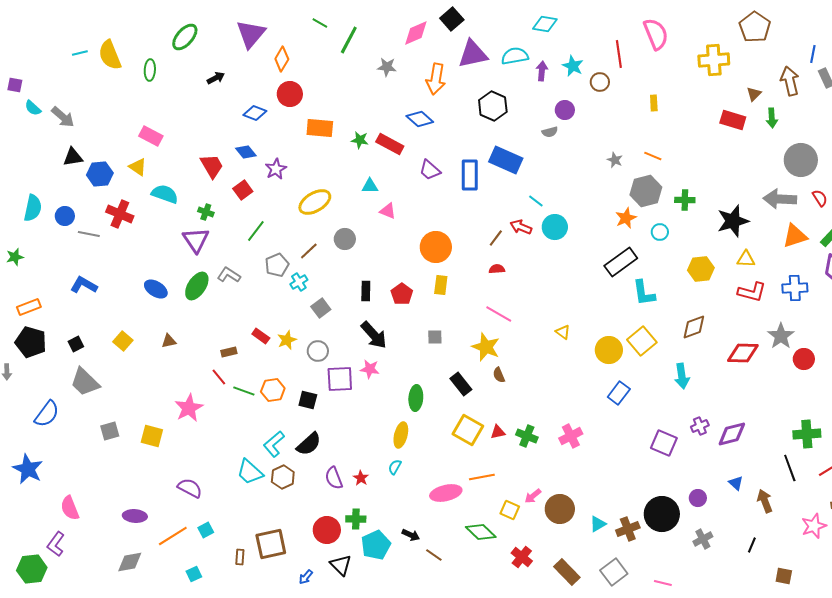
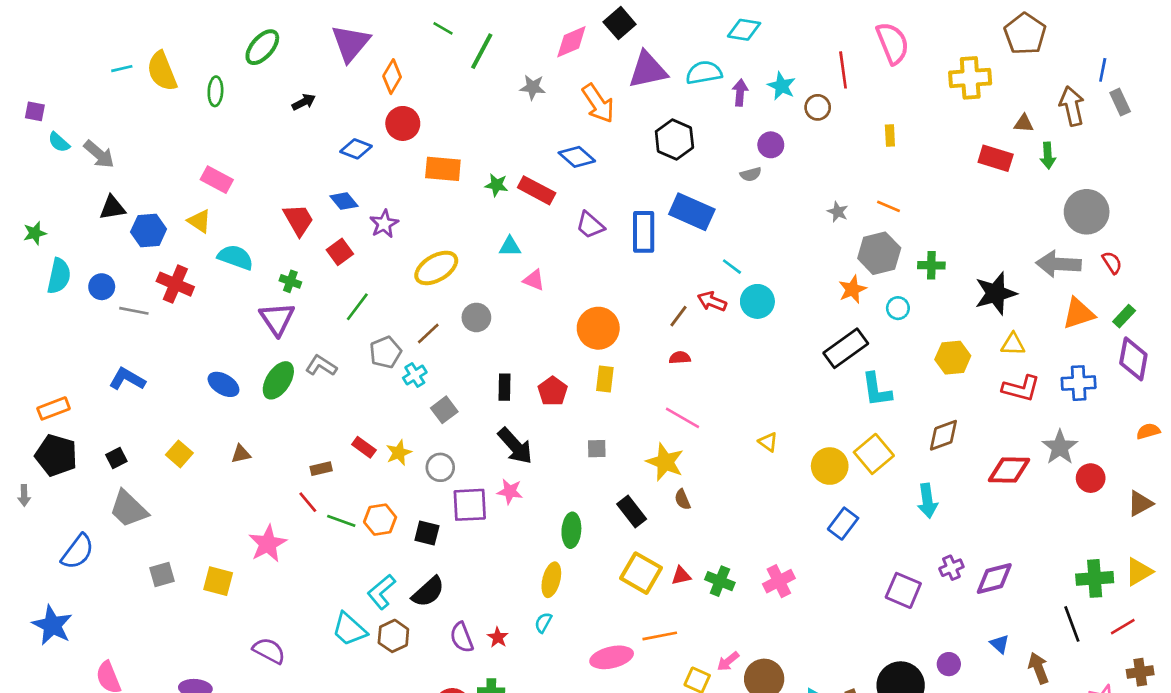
orange arrow: (436, 79) -> (598, 103), turned -44
brown triangle: (754, 94) -> (1024, 123), turned 49
green star: (15, 257) -> (35, 233), moved

